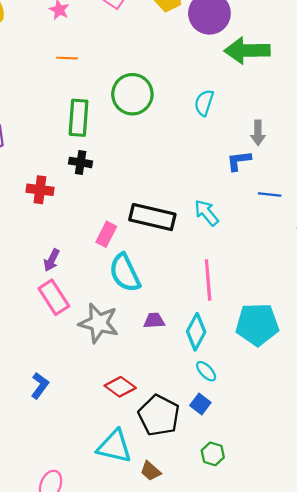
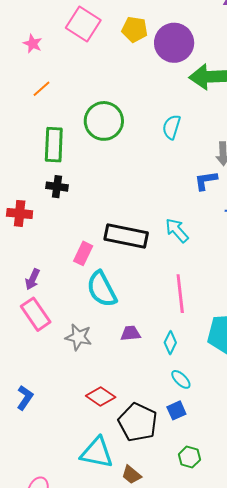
orange line: (67, 58) -> (41, 89), turned -42
gray star: (99, 323) -> (79, 337), size x0.7
cyan diamond: (196, 332) -> (170, 343), size x0.7
blue square: (200, 404) -> (176, 410), turned 30

